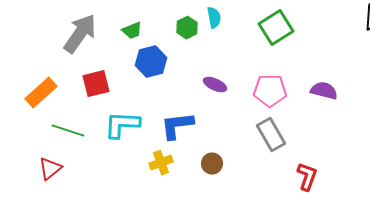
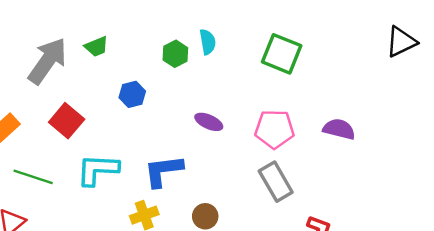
green square: (276, 28) -> (282, 54), turned -36
green trapezoid: (132, 31) -> (96, 47), moved
blue hexagon: (151, 62) -> (132, 94), size x0.7
red square: (96, 84) -> (67, 121), turned -36

